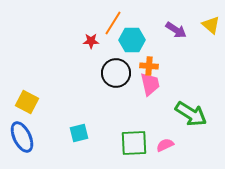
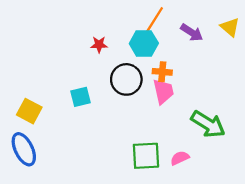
orange line: (113, 23) -> (155, 19), moved
cyan square: (79, 133) -> (81, 97), moved

